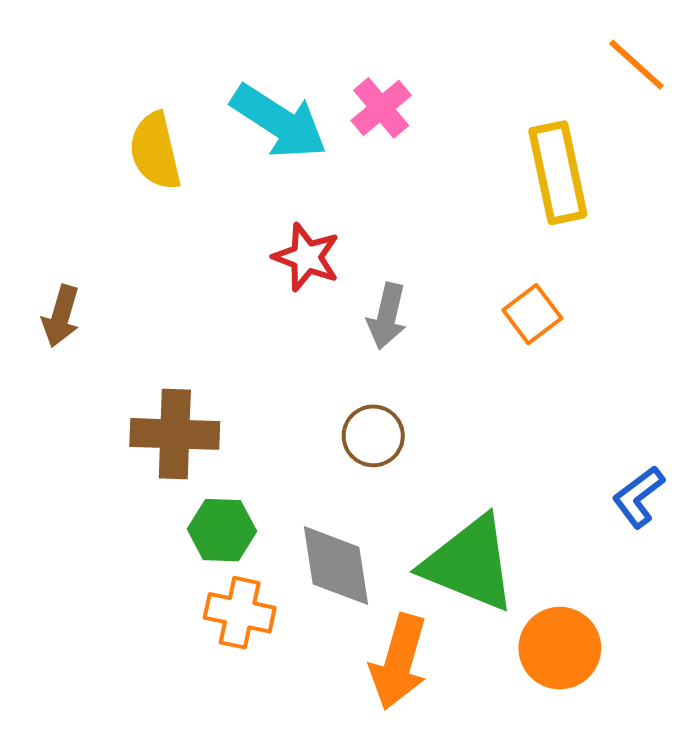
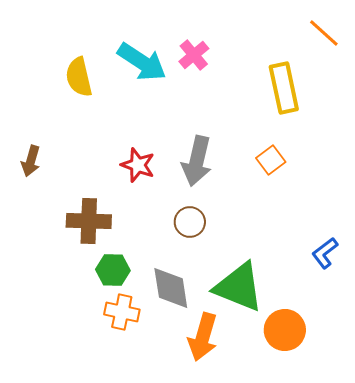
red star: (306, 257) -> (138, 165), moved
gray arrow: (387, 316) -> (197, 161), size x1.5

